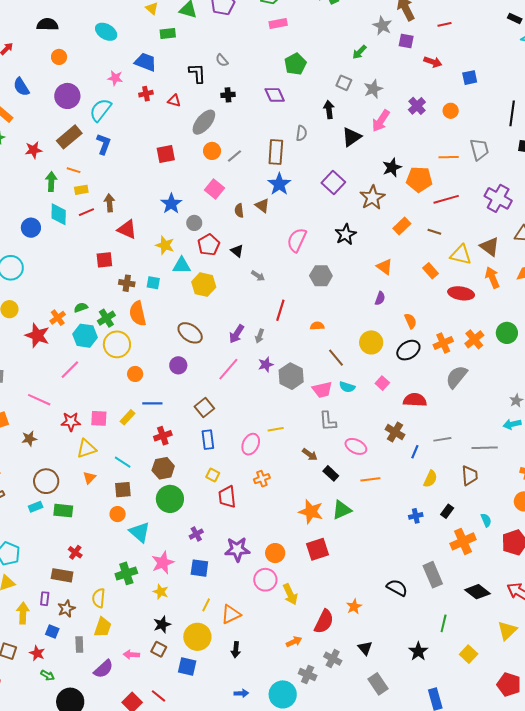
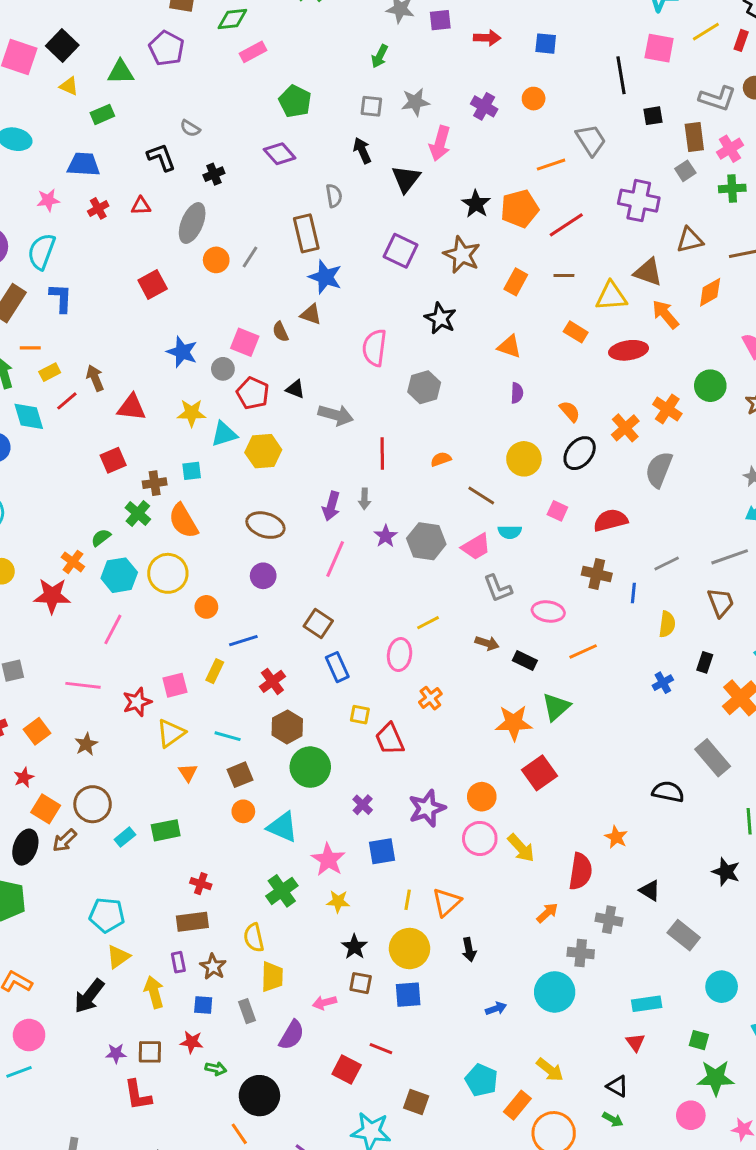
blue square: (470, 78) -> (546, 44), turned 35
gray star: (373, 89) -> (415, 102), turned 30
pink square: (214, 189) -> (245, 342), moved
gray arrow: (258, 276) -> (336, 415), size x1.6
green cross: (106, 318) -> (138, 513), moved
brown circle: (46, 481) -> (93, 804), moved

